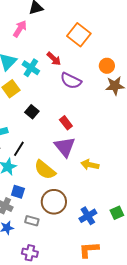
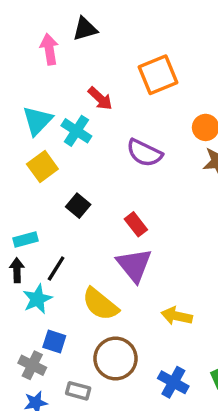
pink arrow: (20, 29) -> (49, 49), moved, turned -42
orange square: (79, 35) -> (158, 75), turned 30
red arrow: (54, 59) -> (100, 99), moved
yellow arrow: (90, 165) -> (177, 316), moved
blue cross: (88, 216) -> (173, 382), turned -30

